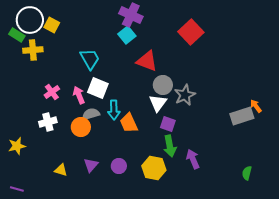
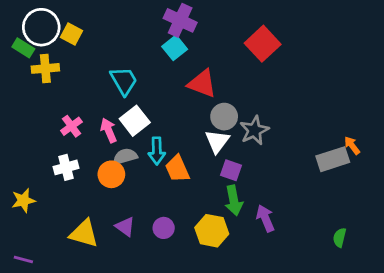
white square: (98, 88) -> (135, 121), turned 30
purple triangle: (91, 165) -> (125, 227), turned -35
yellow triangle: (61, 170) -> (84, 233), size x1.6

